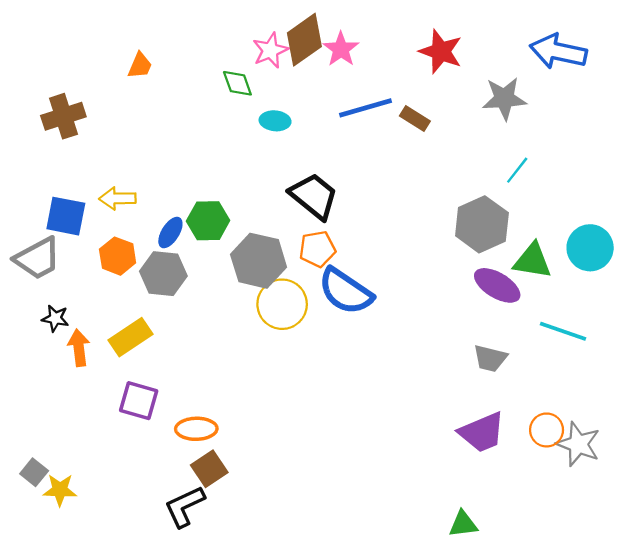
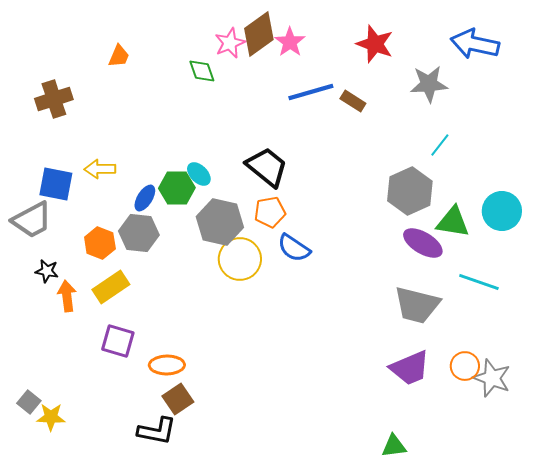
cyan ellipse: (275, 121) -> (199, 174), moved, turned 40
orange hexagon: (118, 256) -> (100, 243), moved
blue semicircle: (346, 291) -> (294, 248), size x0.7
gray trapezoid: (490, 358) -> (417, 305), size x1.6
black L-shape: (185, 506) -> (157, 431), turned -144

